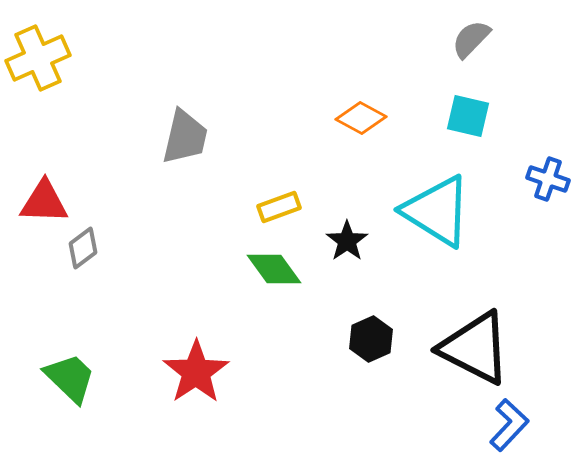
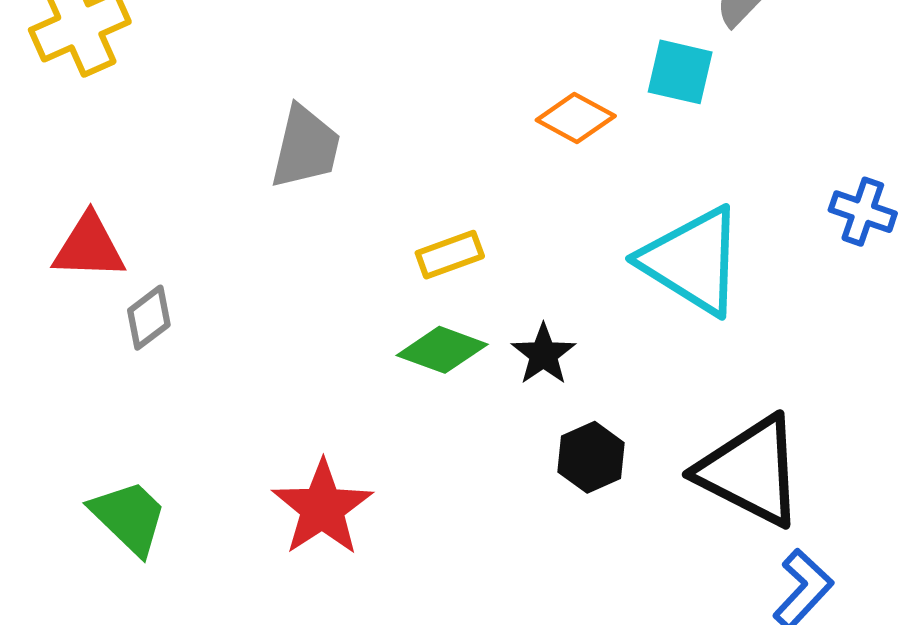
cyan square: (468, 116) -> (680, 72), moved
black star: (347, 241) -> (543, 354), moved
green diamond: (274, 269) -> (442, 350), turned -34

